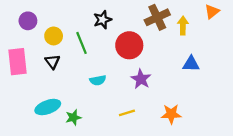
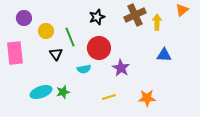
black star: (102, 20) -> (97, 17), moved
red circle: (129, 45) -> (99, 48), moved
black triangle: (52, 62) -> (56, 54), moved
green star: (73, 117) -> (63, 92), moved

